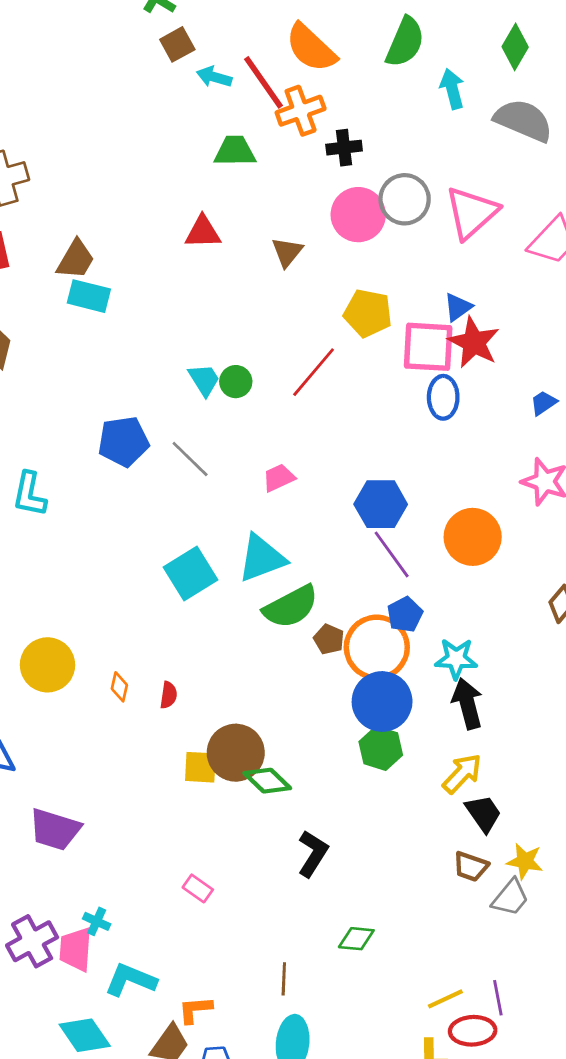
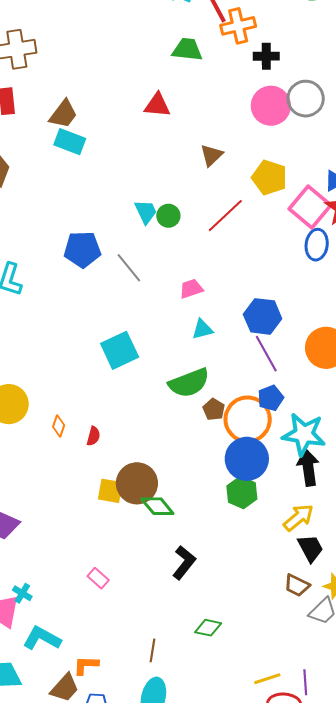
brown triangle: (287, 252) -> (211, 155), moved
pink square: (428, 347) -> (310, 207), turned 30
cyan triangle: (262, 558) -> (202, 329), moved, size x0.6
cyan star: (456, 659) -> (304, 434), size x1.4

